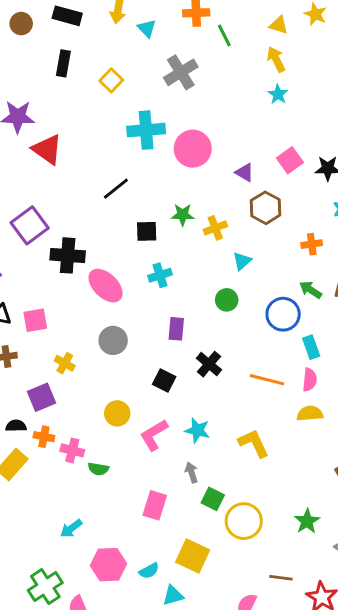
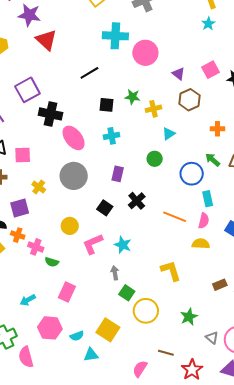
gray circle: (113, 340) -> (74, 176), size x1.4
yellow L-shape: (254, 443) -> (171, 271), moved
pink rectangle: (155, 505) -> (67, 292), moved

